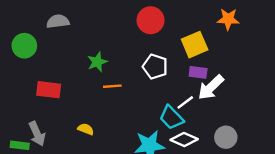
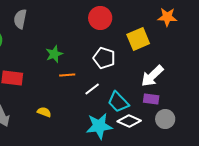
gray semicircle: (58, 21) -> (20, 19), turned -72
purple rectangle: (198, 72) -> (151, 99), moved
white line: (185, 102) -> (92, 89), moved

